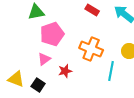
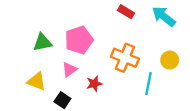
green triangle: (36, 12) -> (42, 42), moved
yellow triangle: (16, 79) -> (37, 81), moved

